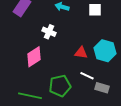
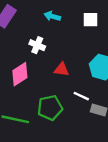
red triangle: (81, 53) -> (62, 69), moved

